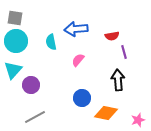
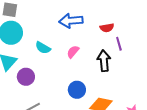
cyan semicircle: (51, 42) -> (43, 48), moved, turned -49
black arrow: (118, 80) -> (104, 61), moved

